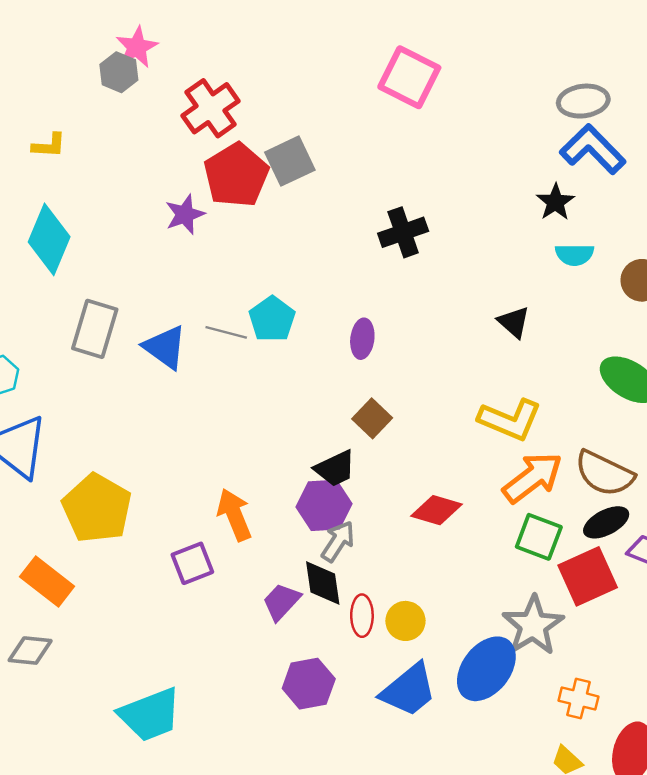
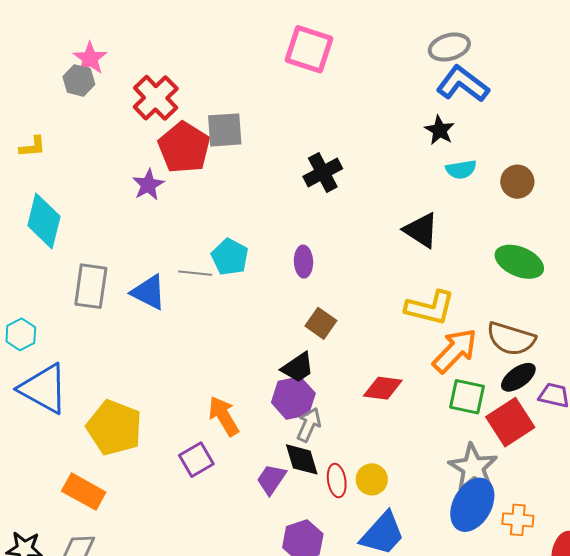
gray square: (290, 161) -> (225, 130), turned 30
black triangle: (514, 322) -> (421, 230), size x1.4
blue ellipse: (486, 669) -> (472, 505), moved

